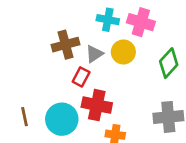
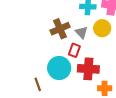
gray triangle: (94, 54) -> (81, 32), turned -32
cyan circle: (62, 119) -> (59, 68), moved

